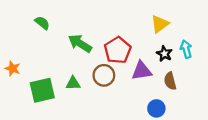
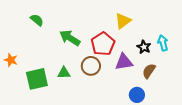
yellow triangle: (160, 24) -> (123, 21), moved
brown semicircle: (170, 81) -> (149, 71), turned 49

